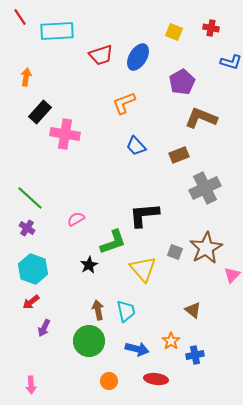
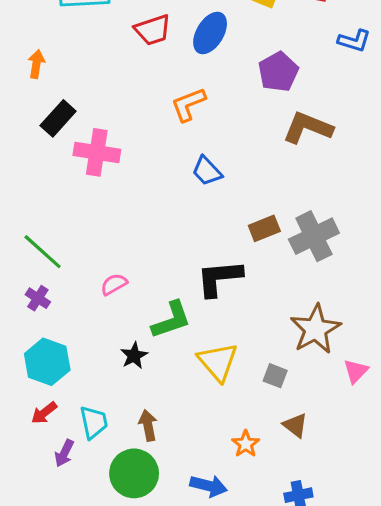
brown rectangle: (179, 155) -> (264, 228), moved
gray square: (175, 252) -> (275, 376), moved
cyan trapezoid: (126, 311) -> (94, 422), moved
orange star: (171, 341) -> (246, 444), moved

